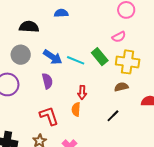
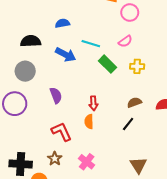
blue arrow: (53, 57) -> (66, 55), moved
cyan line: (76, 60) -> (91, 44), moved
yellow cross: (128, 62) -> (137, 66), size x0.6
brown semicircle: (121, 87) -> (134, 102), moved

